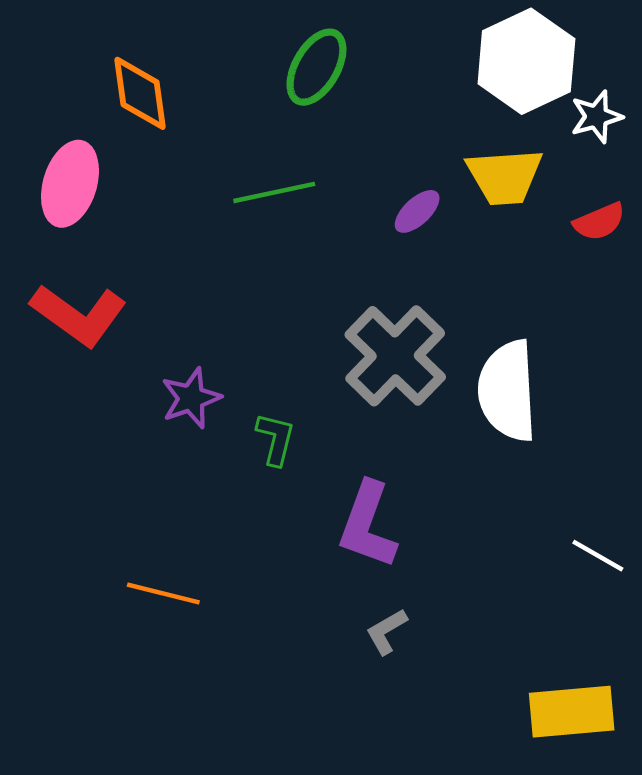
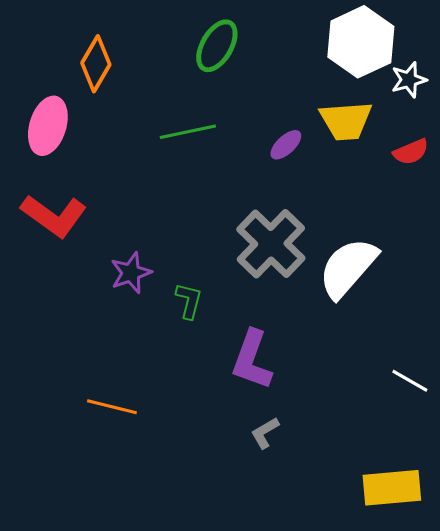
orange diamond: (140, 93) -> (96, 64), turned 38
white semicircle: (507, 391) -> (348, 268), turned 44

